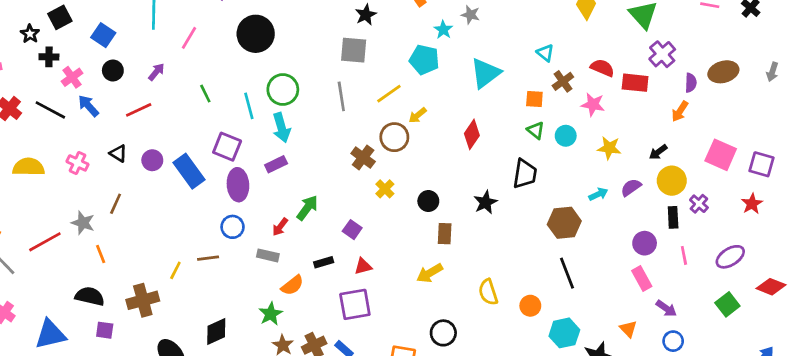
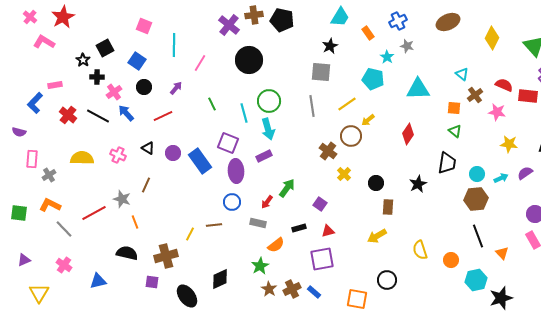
cyan triangle: (485, 73) -> (418, 89), turned 35
cyan circle: (566, 136) -> (477, 174), moved
orange triangle: (628, 329) -> (502, 253), moved
purple square: (105, 330) -> (152, 282), moved
blue triangle: (50, 334) -> (98, 281), size x0.7

